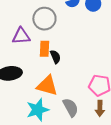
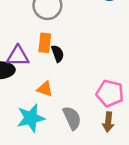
purple triangle: (21, 36) -> (18, 56), moved
orange triangle: (47, 86) -> (45, 89), size x0.6

